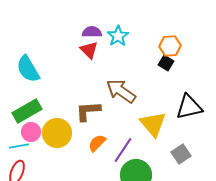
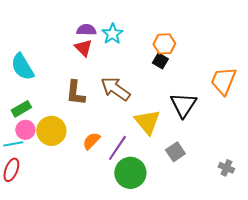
black triangle: (189, 107) -> (183, 105), turned -44
green rectangle: (27, 111) -> (21, 109), size x0.7
brown L-shape: (88, 111) -> (75, 93), moved, turned -80

